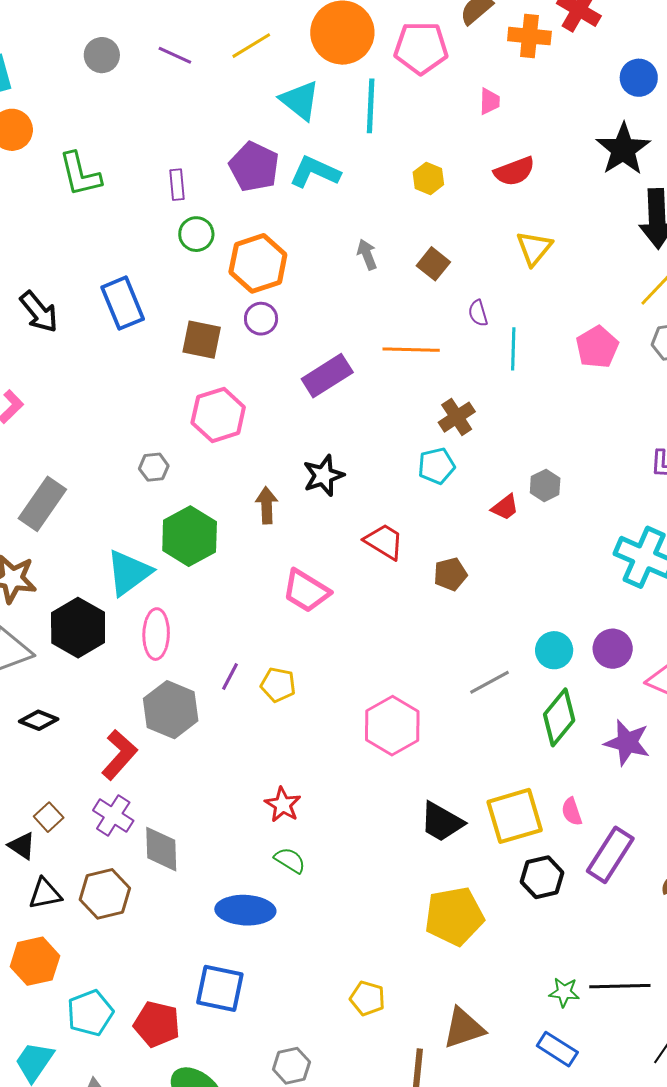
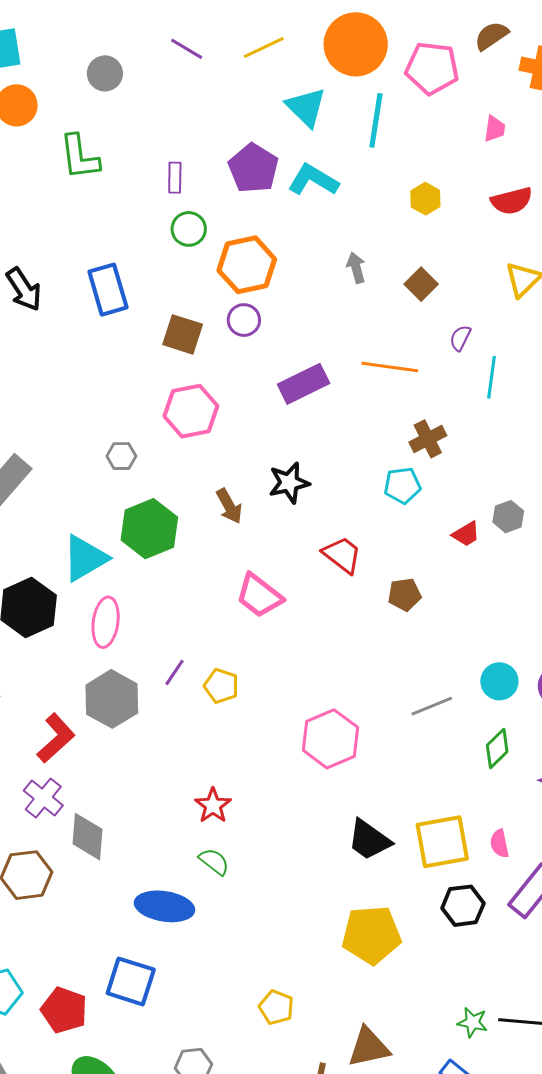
gray circle: (102, 55) -> (105, 73), moved
purple semicircle: (478, 313) -> (460, 338), turned 36
brown arrow: (267, 505) -> (229, 506), turned 147
green diamond: (559, 717) -> (497, 749), size x0.7

